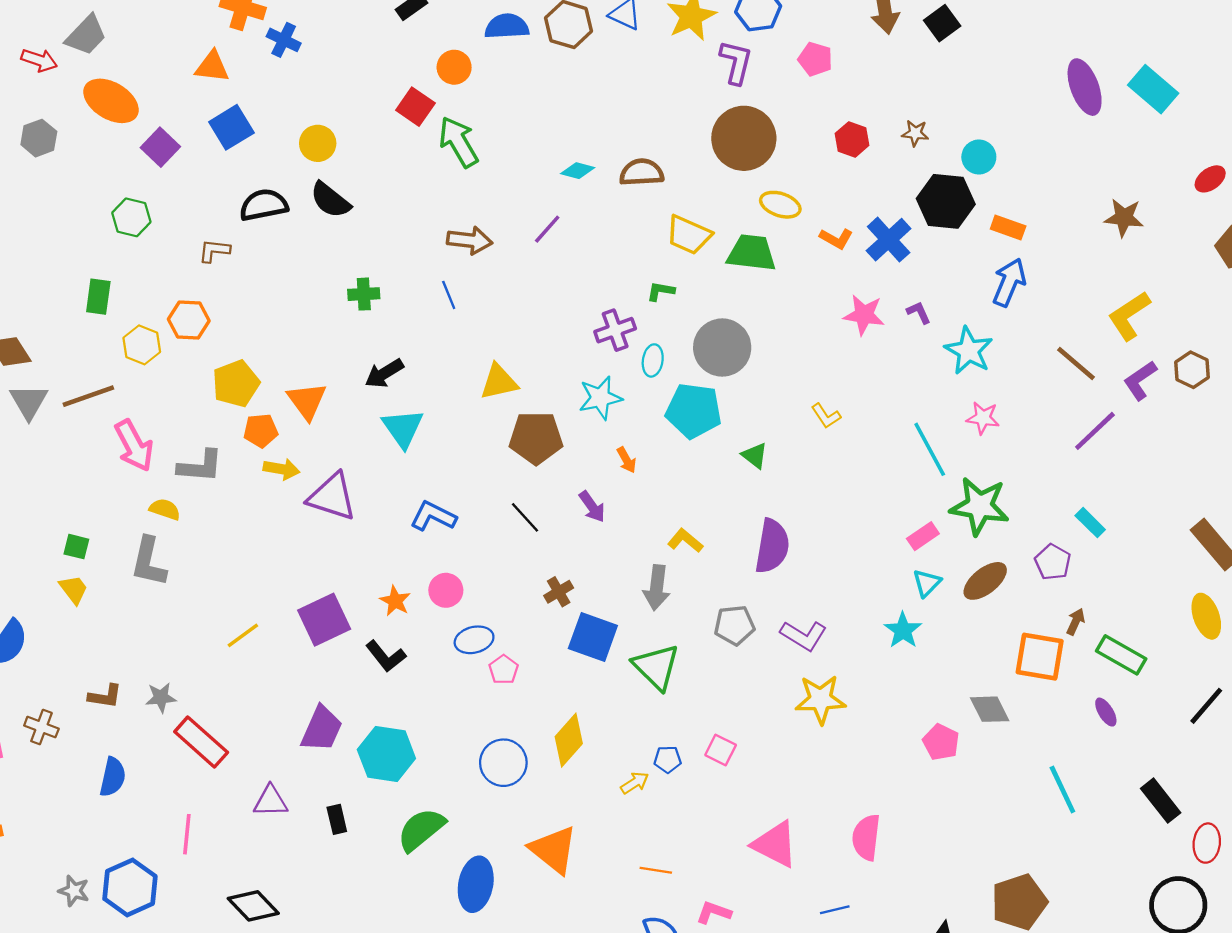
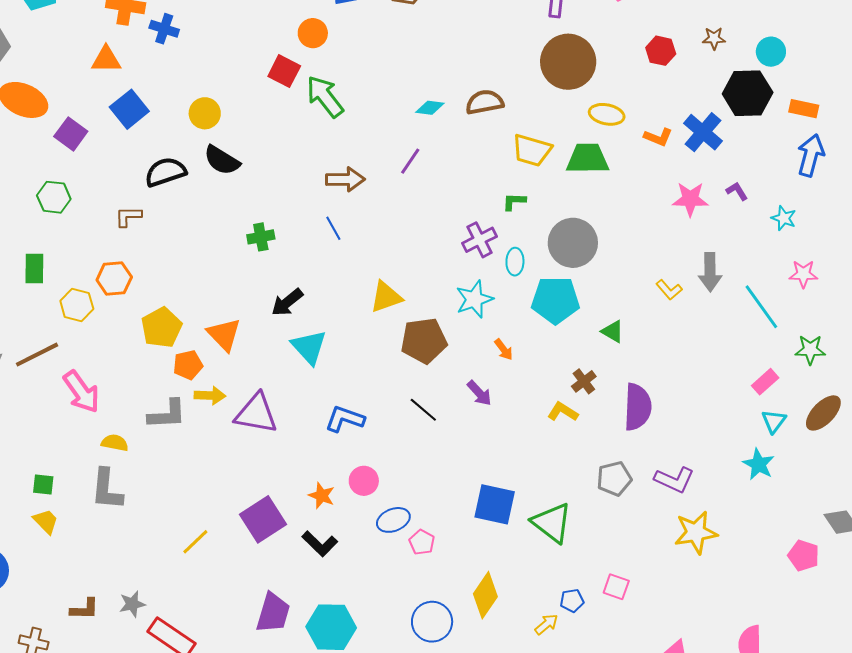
cyan star: (969, 351) -> (784, 218), size x0.6
gray L-shape: (200, 466) -> (167, 414), moved
green star: (980, 506) -> (810, 350), size x0.6
gray arrow: (657, 588) -> (710, 272), moved
brown cross: (559, 592) -> (584, 381), moved

